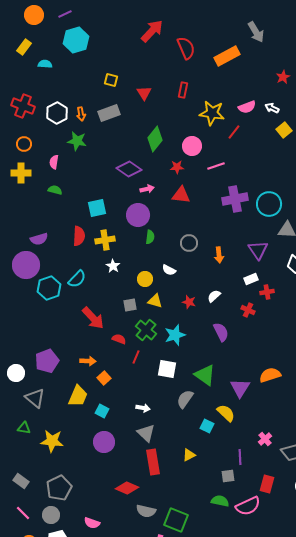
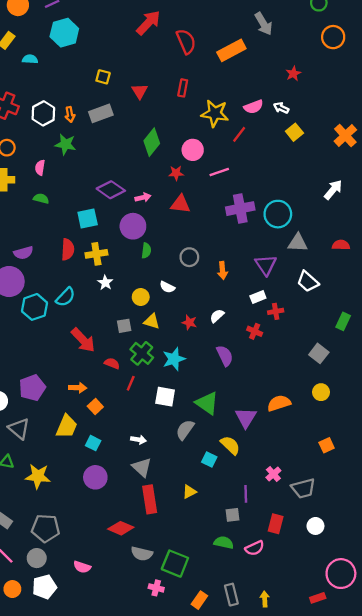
purple diamond: (129, 169) -> (111, 190), moved
gray pentagon: (59, 488) -> (46, 528), turned 30
pink semicircle: (248, 506) -> (255, 548), size x0.7

